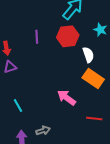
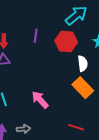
pink arrow: (67, 98) -> (40, 100), moved

